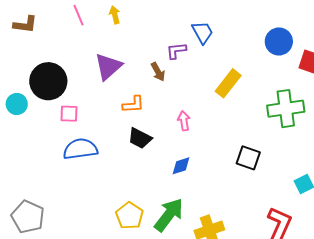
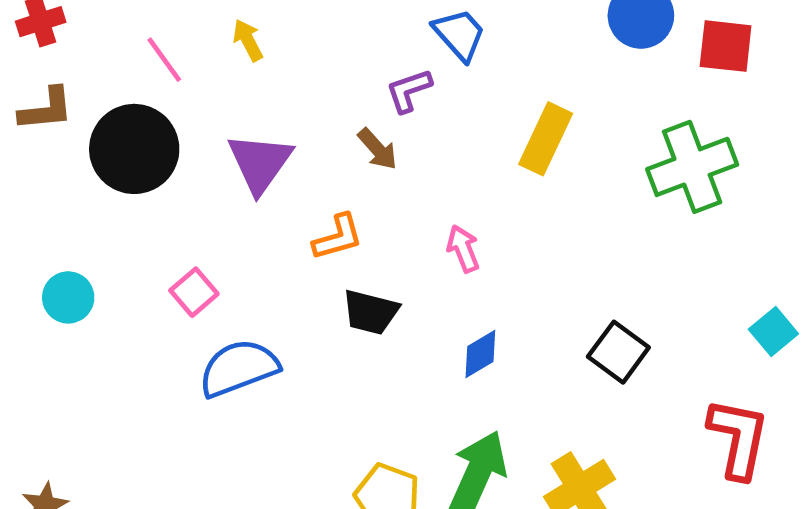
black circle: (48, 81) -> (134, 149), moved
pink square: (69, 114) -> (194, 292), turned -30
black square: (248, 158) -> (618, 352), moved, turned 30

